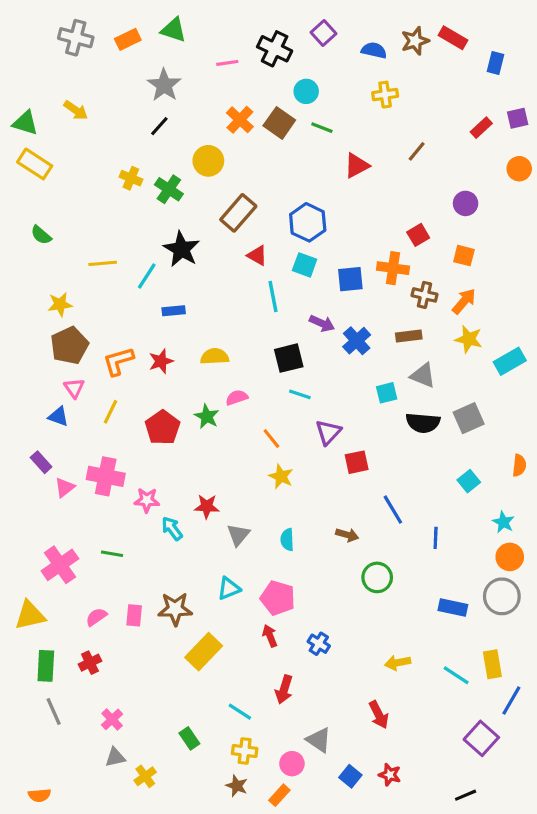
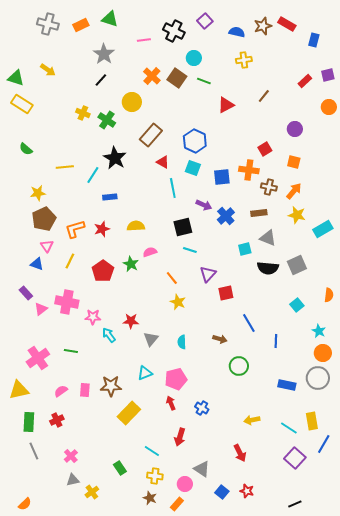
pink pentagon: (278, 598) -> (176, 379), turned -30
purple square: (481, 738) -> (295, 458), moved
orange semicircle: (39, 795) -> (25, 504), turned -40

